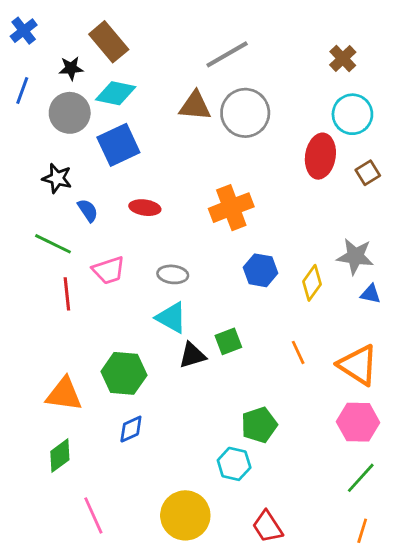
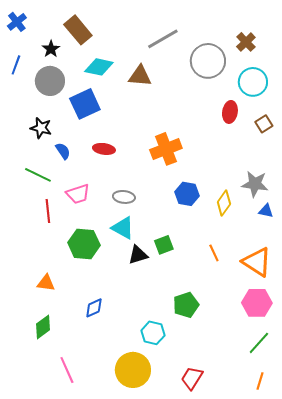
black star: (71, 68) -> (51, 49), turned -30
cyan diamond: (116, 93) -> (99, 67), moved
gray circle: (245, 113) -> (208, 61), moved
red ellipse: (320, 156) -> (230, 112), size x0.7
green hexagon: (124, 373) -> (84, 244), moved
orange triangle: (64, 394) -> (46, 283), size x0.7
cyan hexagon: (234, 464) -> (153, 333), moved
red trapezoid: (267, 527) -> (192, 378), turned 65

